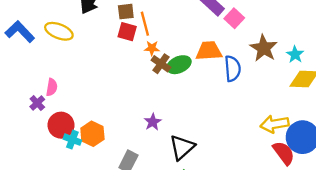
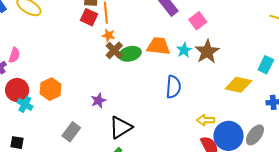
pink square: (234, 18) -> (198, 21), moved
cyan star: (295, 55) -> (184, 50), moved
blue semicircle: (233, 69) -> (173, 87), moved
yellow arrow: (274, 124) -> (206, 120), size x0.7
orange hexagon: (92, 134) -> (51, 89), moved

